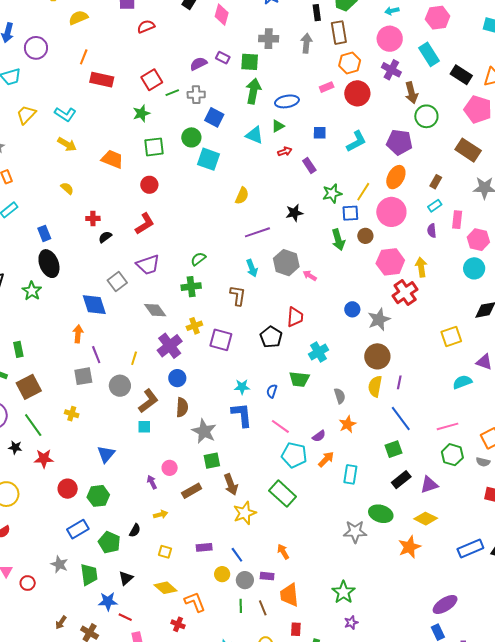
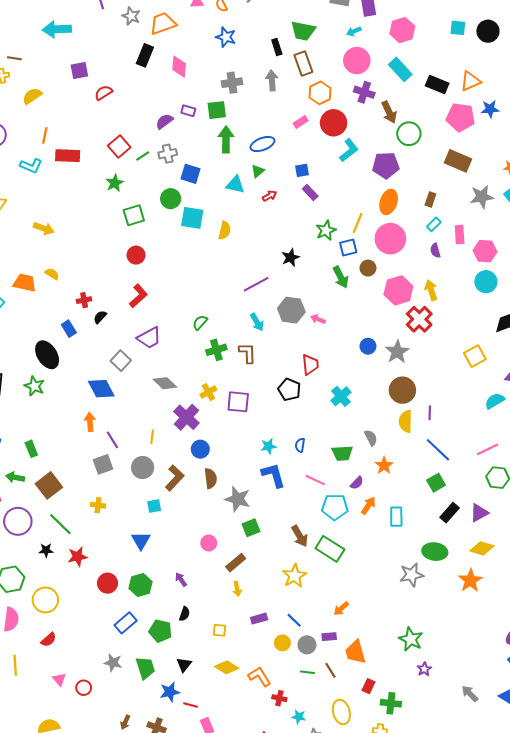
cyan L-shape: (65, 114) -> (31, 166), moved
cyan L-shape: (356, 141) -> (349, 150), moved
orange trapezoid: (112, 159) -> (25, 283), moved
purple rectangle: (309, 165) -> (310, 192), moved
yellow semicircle: (242, 196) -> (225, 230), moved
blue rectangle: (44, 233) -> (69, 329), moved
green cross: (191, 287) -> (216, 350), moved
green trapezoid: (299, 379) -> (342, 453), moved
cyan square: (144, 427) -> (154, 506), moved
purple arrow: (152, 482) -> (181, 580), moved
brown arrow: (231, 484) -> (300, 536), moved
yellow arrow: (161, 515) -> (237, 589), moved, turned 104
orange arrow: (283, 552) -> (341, 609), turned -91
green line: (241, 606) -> (308, 672), turned -72
red cross: (178, 624) -> (279, 698), moved
red rectangle: (296, 629) -> (369, 686), turned 32

